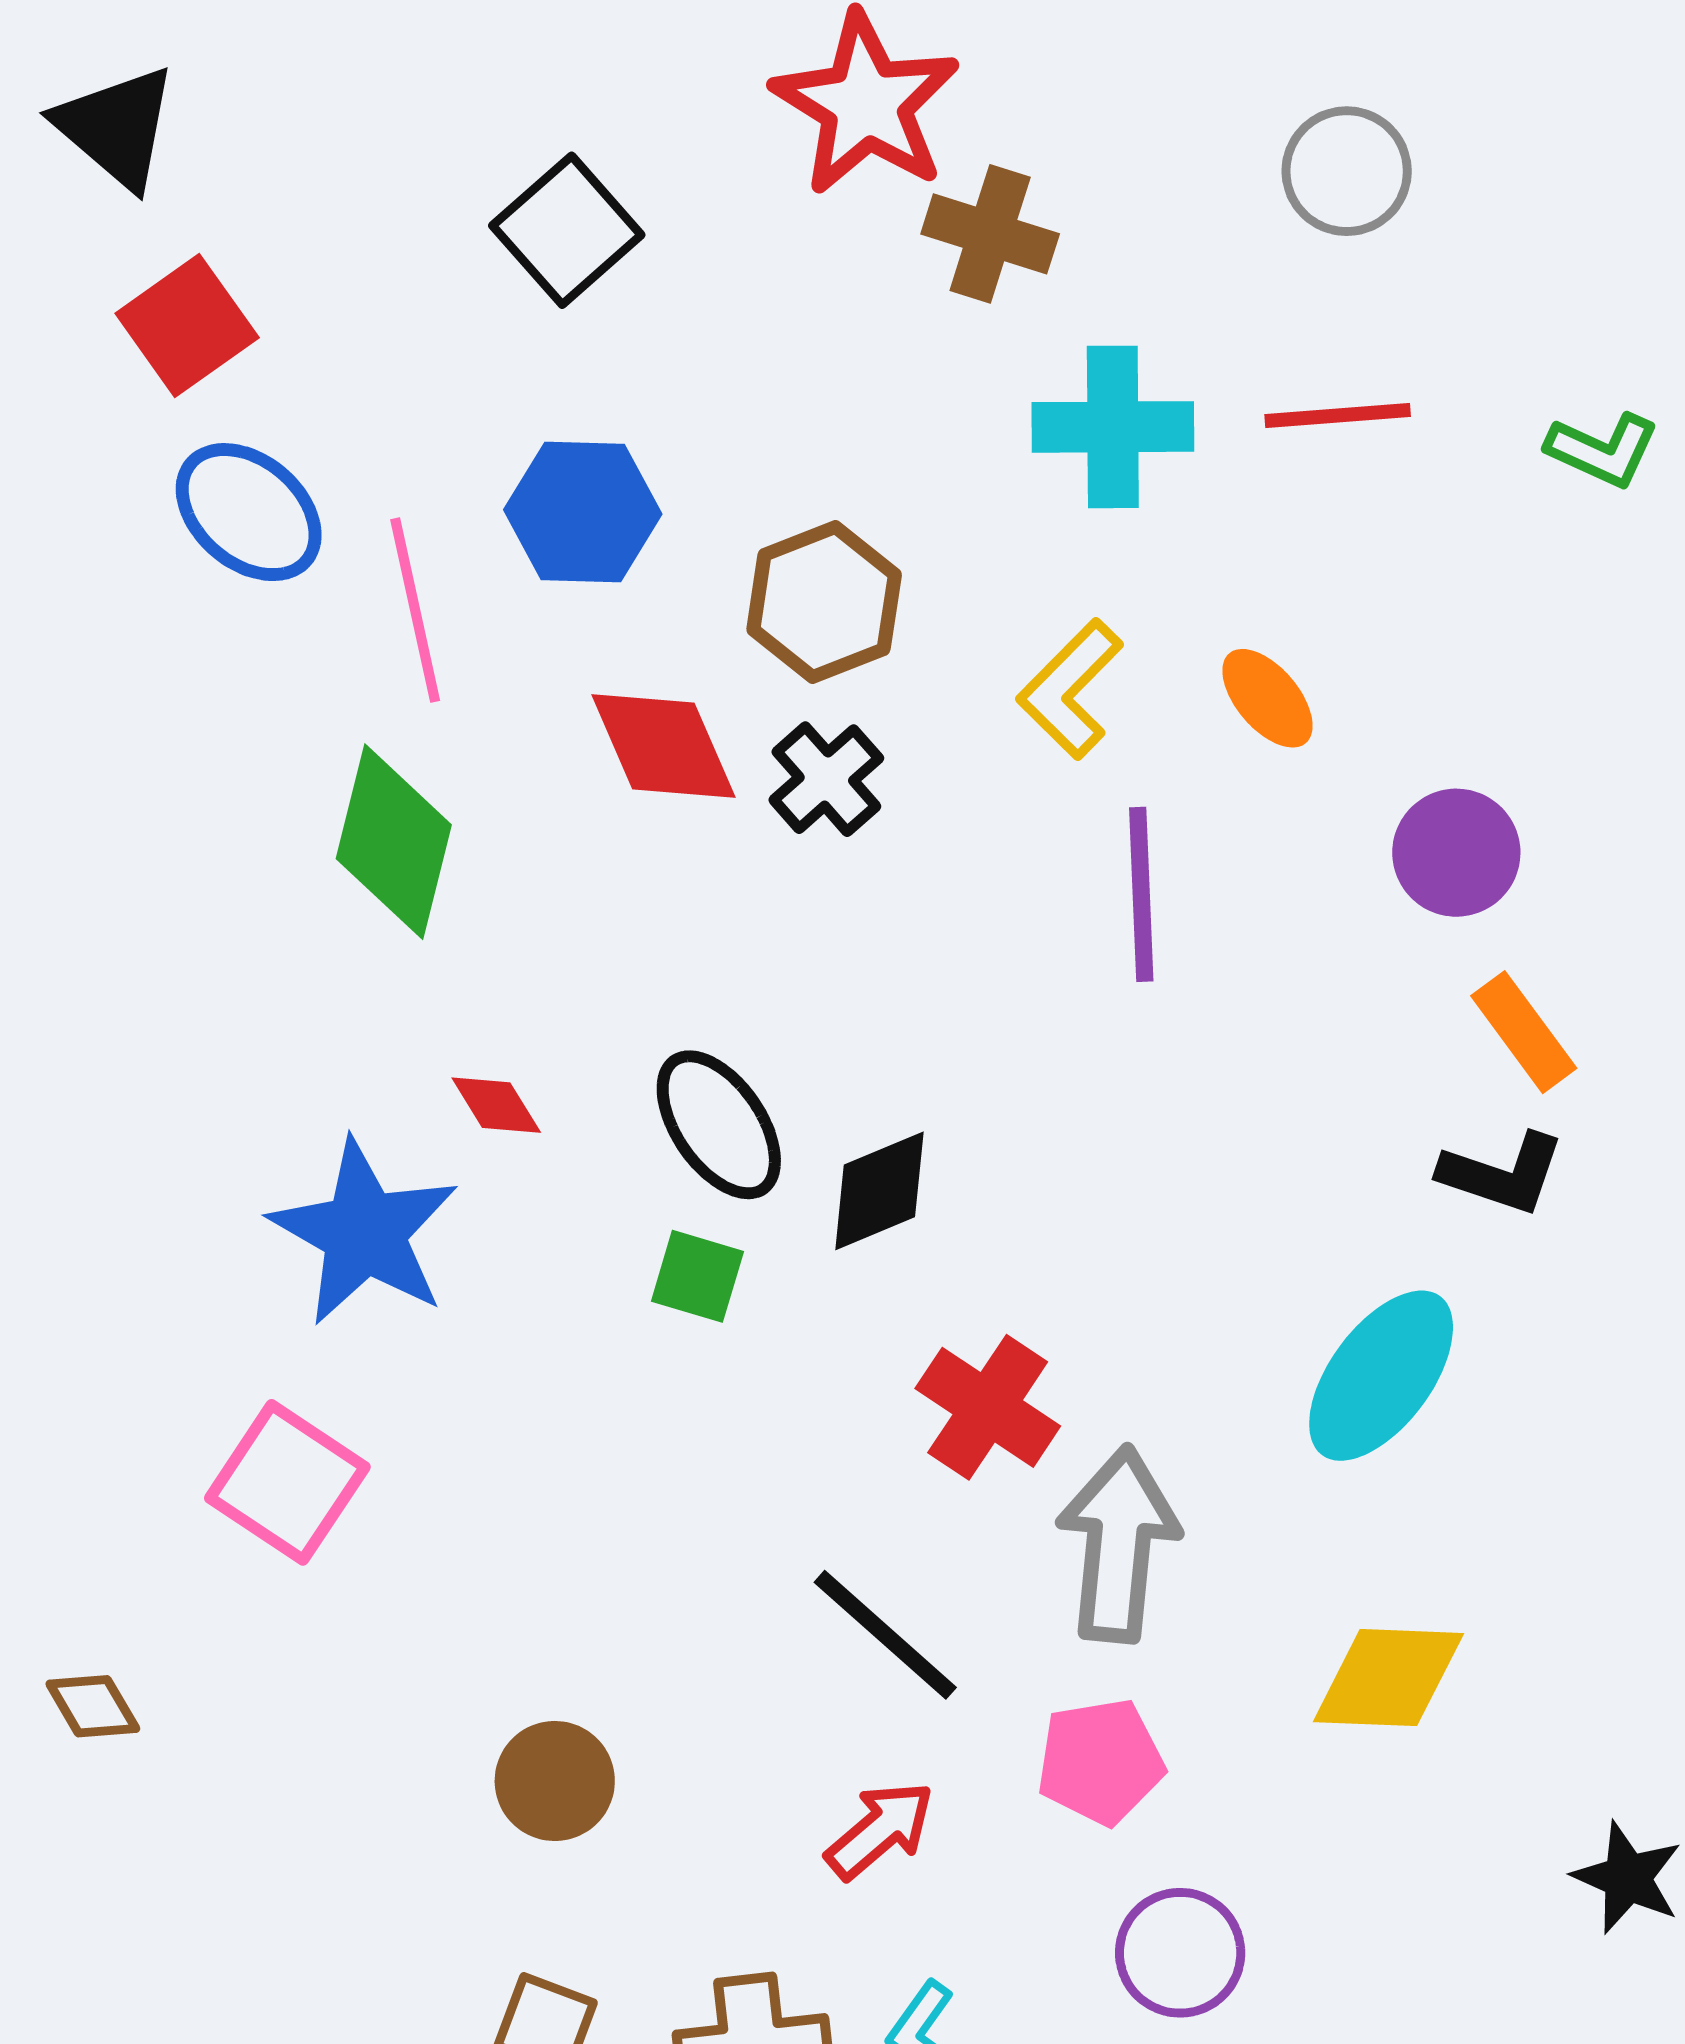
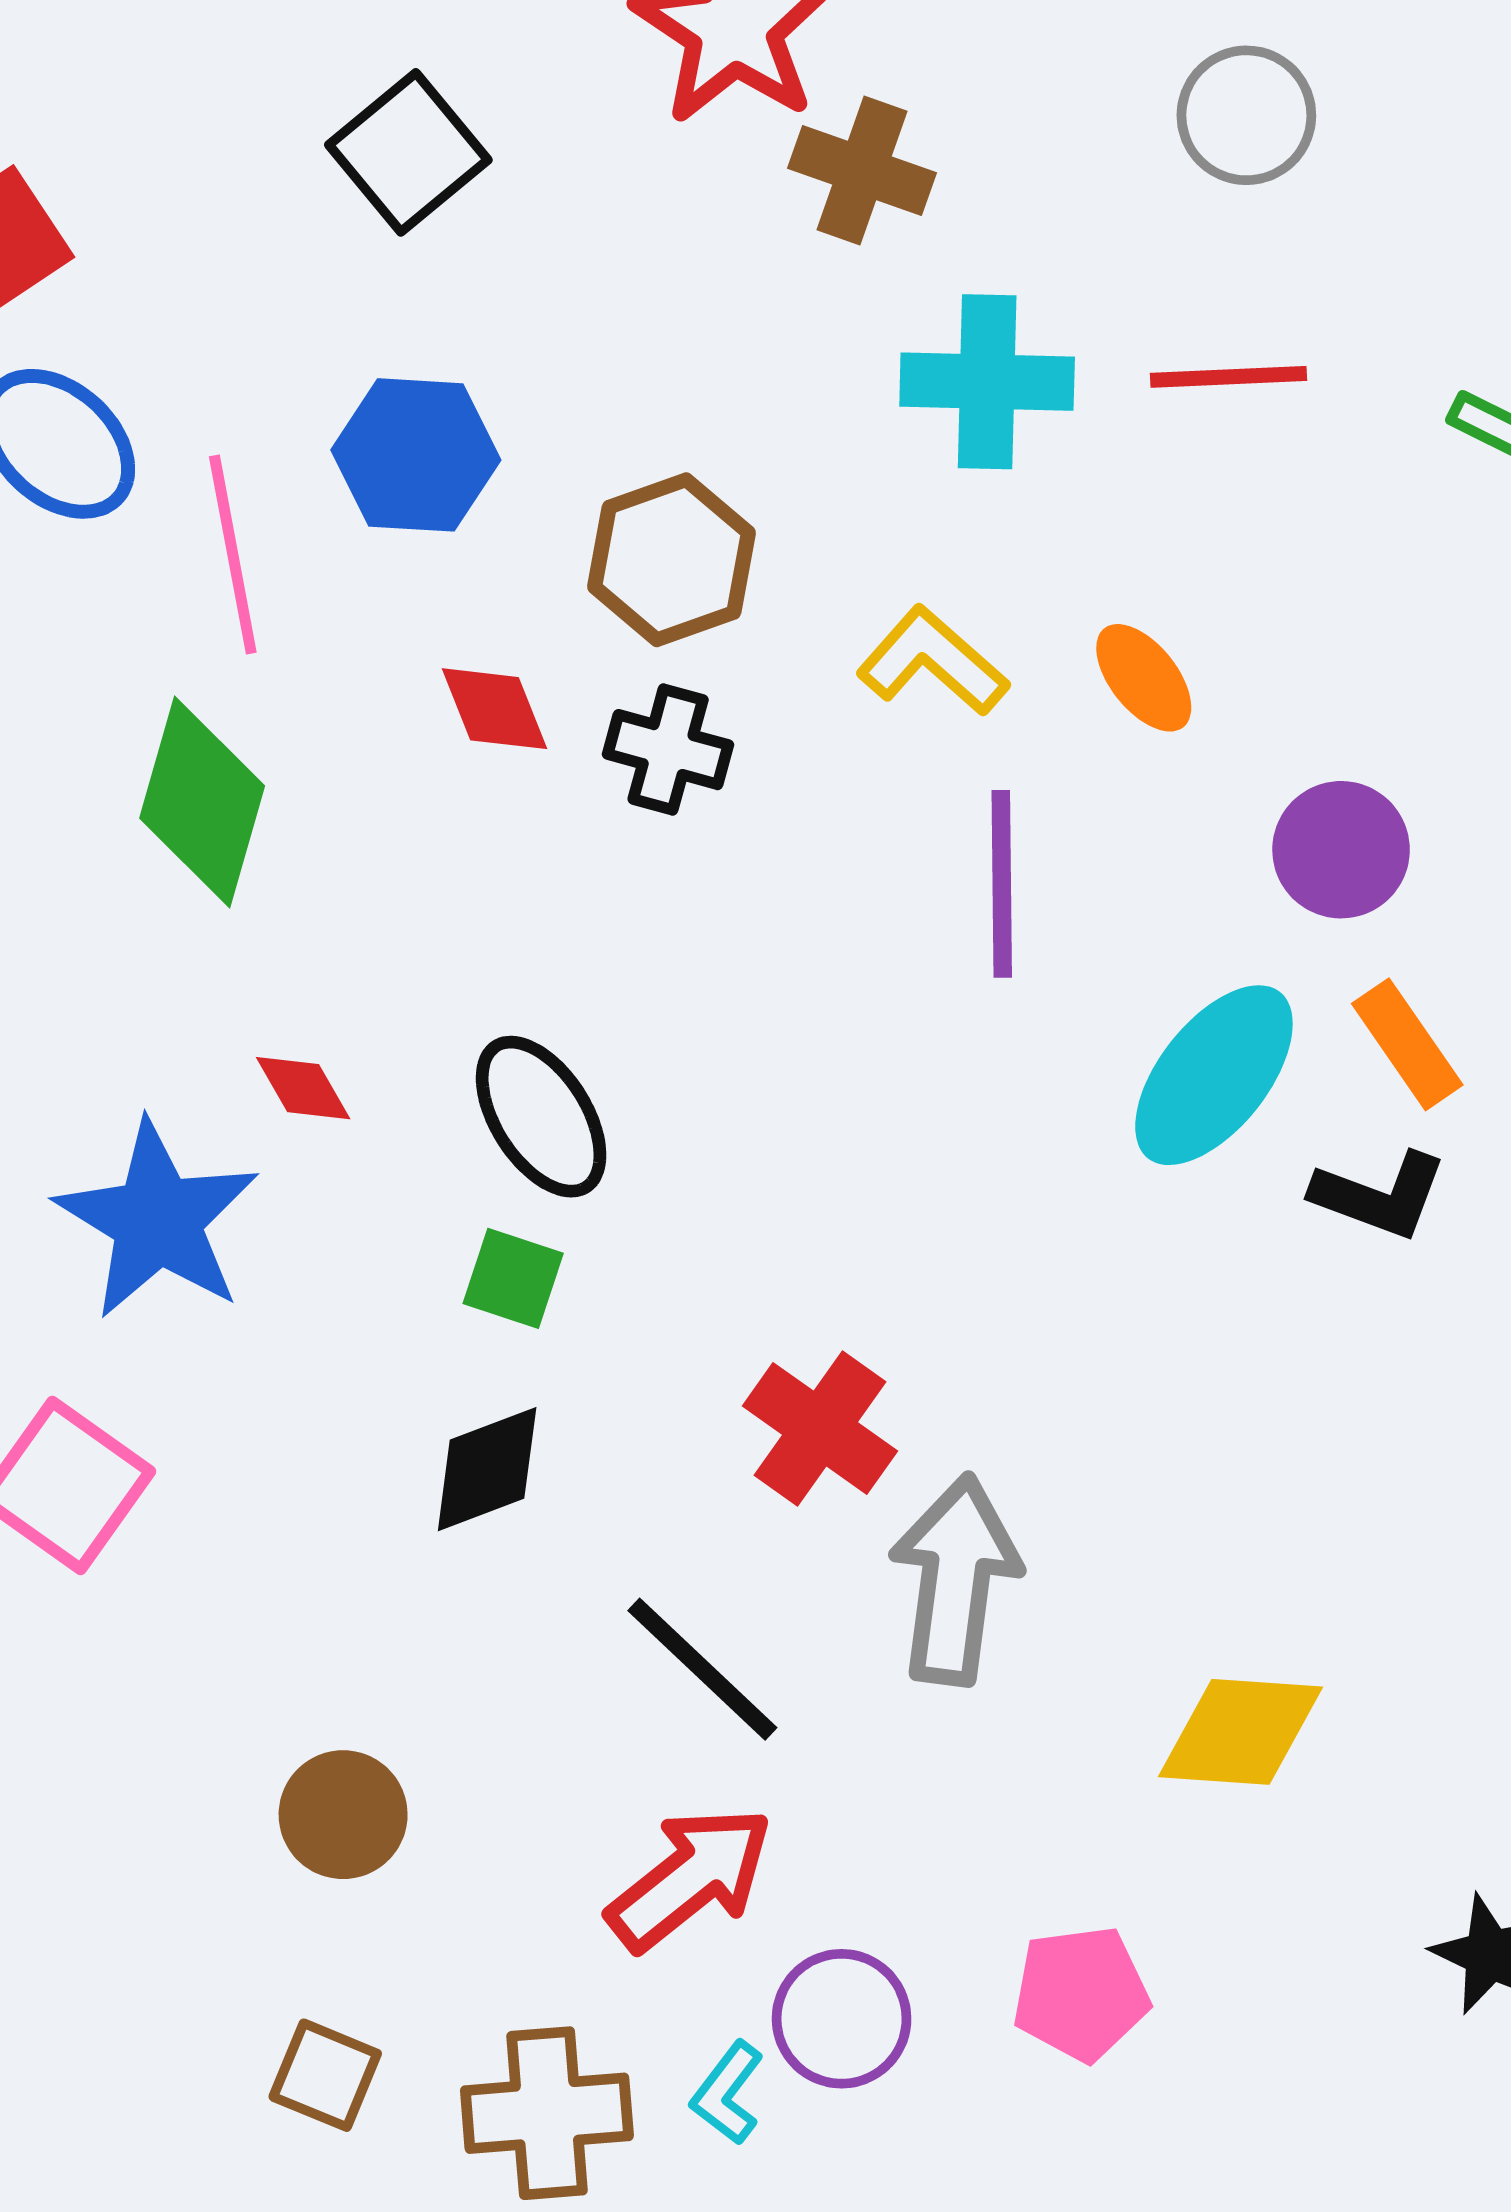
yellow L-shape: (1070, 689) -> (933, 661), turned 85
red diamond: (663, 746) -> (495, 709), size x0.7
black cross: (826, 779) -> (668, 750), turned -35
black diamond: (879, 1191) -> (487, 1469), moved
cyan ellipse: (1381, 1376) -> (1214, 1075), moved
pink pentagon: (1100, 1762) -> (1081, 1994), moved
red arrow: (880, 1830) -> (690, 1878), size x1.4
purple circle: (1180, 1953) -> (842, 2019), moved

